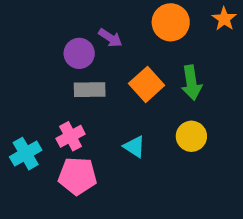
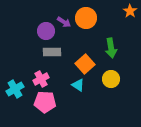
orange circle: (171, 22) -> (86, 18), moved
orange square: (147, 84) -> (85, 64), moved

